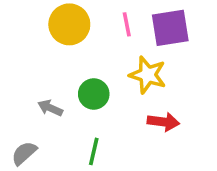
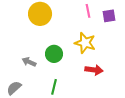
pink line: (127, 24) -> (88, 11), moved
purple square: (170, 28) -> (109, 16), moved, size x0.6

